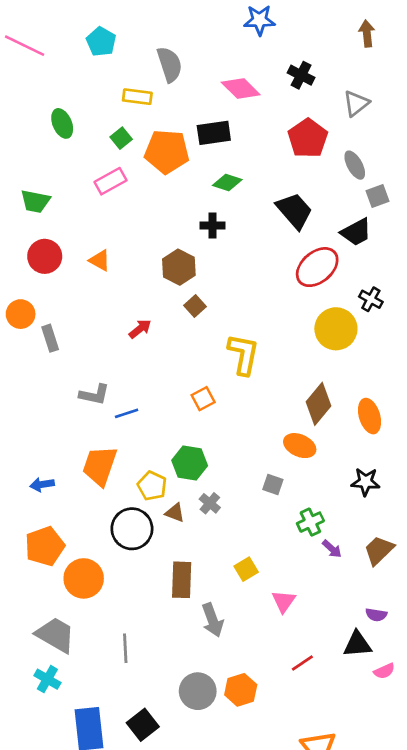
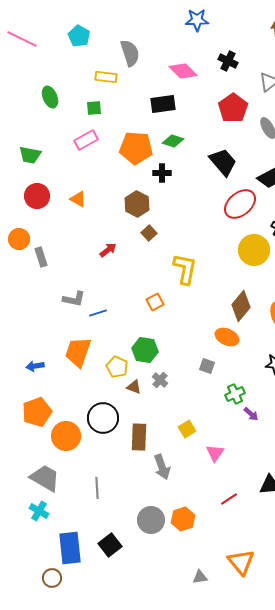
green square: (121, 138) -> (94, 108), turned 35
orange pentagon: (167, 152) -> (136, 148), moved
black circle: (132, 529) -> (103, 418), moved

